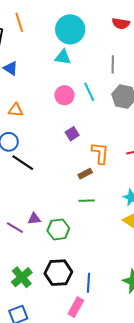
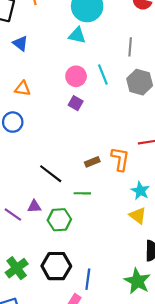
purple square: (72, 134) -> (76, 103), moved, turned -32
orange L-shape: (100, 153) -> (120, 159), moved
black line: (23, 163) -> (51, 174), moved
green line: (87, 201) -> (82, 193), moved

